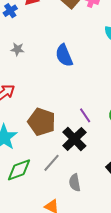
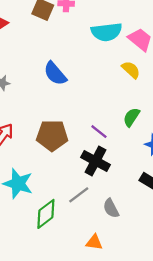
brown pentagon: (42, 122) -> (52, 135), moved
gray line: (51, 163) -> (79, 195), turned 30

